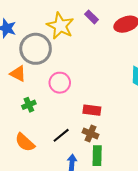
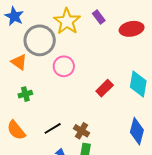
pink circle: (60, 83) -> (64, 66), moved
red rectangle: (92, 110) -> (105, 88), moved, turned -60

